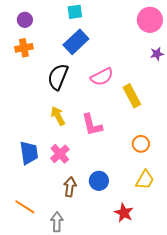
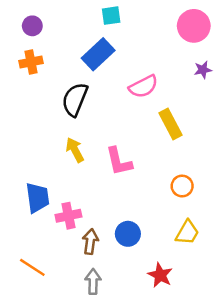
cyan square: (75, 12) -> (111, 16), moved
pink semicircle: (102, 77) -> (143, 87), moved
pink cross: (60, 154) -> (68, 216), moved, turned 30
gray arrow: (57, 222) -> (93, 282), moved

